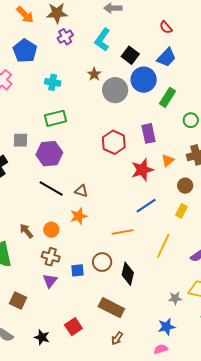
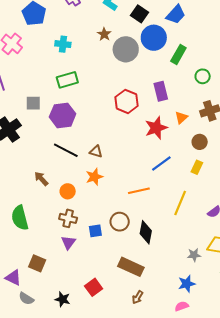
brown arrow: (26, 231) -> (41, 179), moved

